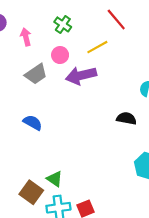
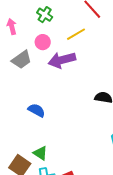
blue semicircle: (33, 123) -> (36, 110), moved

